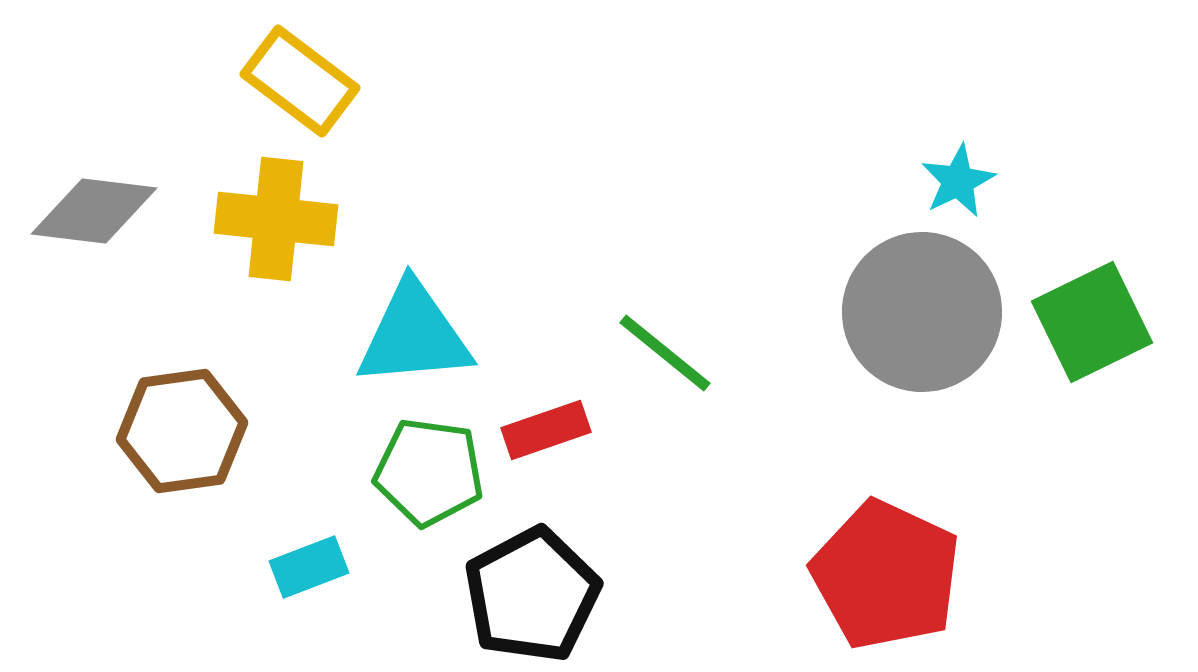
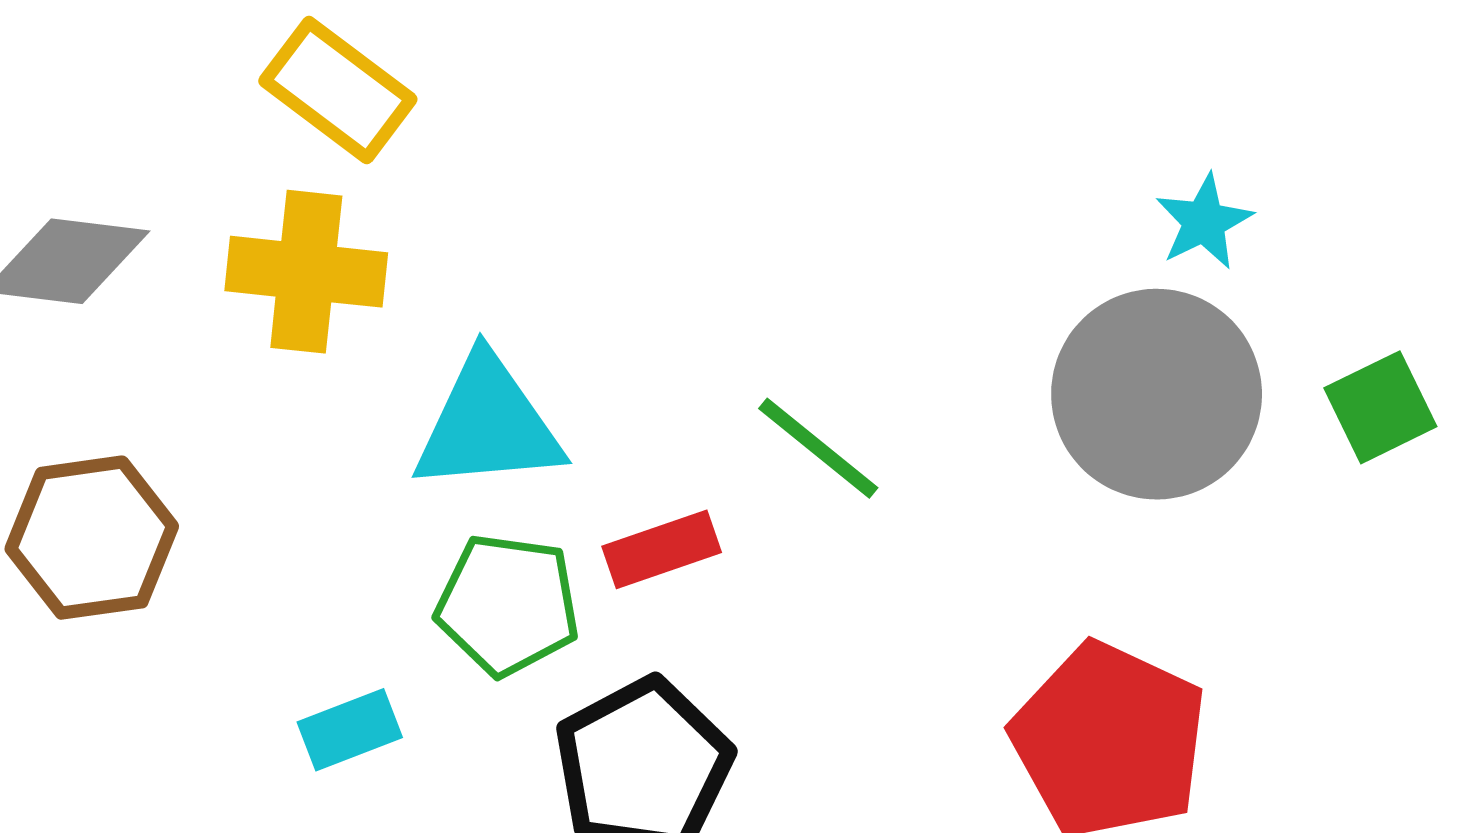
green square: (1092, 322) -> (1380, 407), size x0.7
brown hexagon: (182, 431) -> (92, 538), moved

